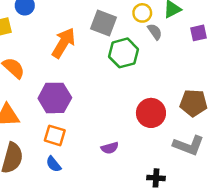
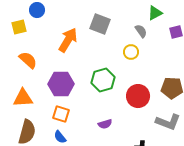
yellow circle: (142, 13) -> (131, 52), moved
green hexagon: (123, 53) -> (103, 80), moved

